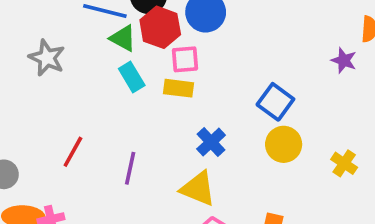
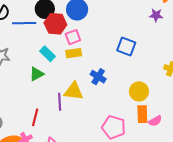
green triangle: (123, 38) -> (37, 74), moved, turned -42
yellow circle: (284, 144) -> (139, 91), moved
red line: (73, 152) -> (35, 117), moved
yellow triangle: (198, 189) -> (74, 91), moved

